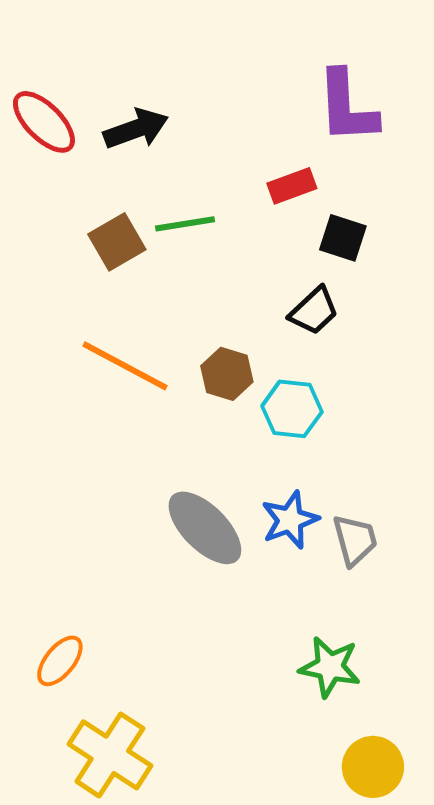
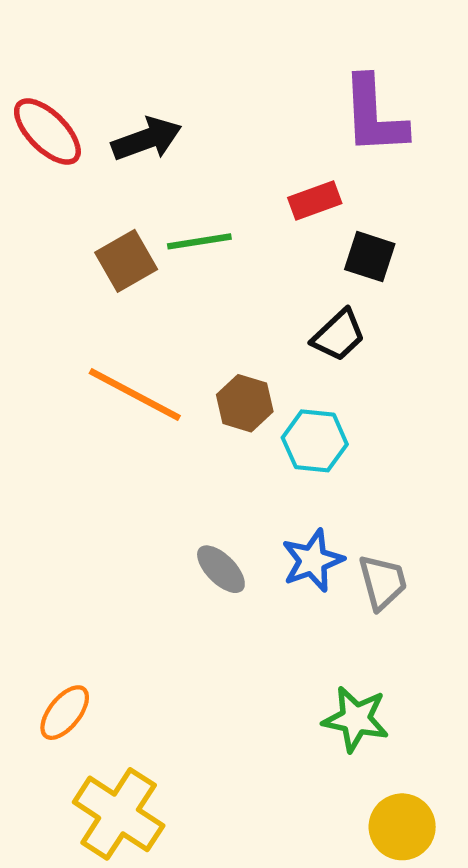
gray ellipse: (205, 528) -> (221, 569), size x0.6

